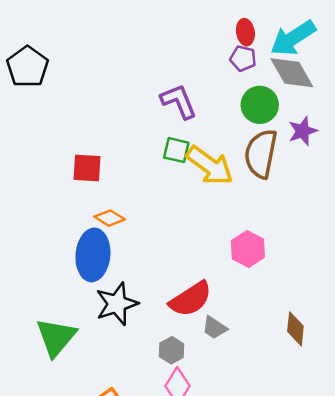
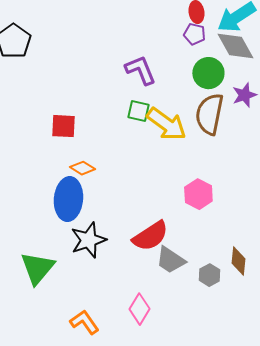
gray trapezoid: (214, 328) -> (170, 260), size x1.4
gray hexagon: (172, 350) -> (209, 275), moved

